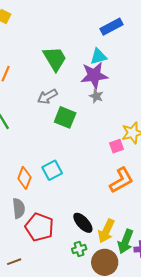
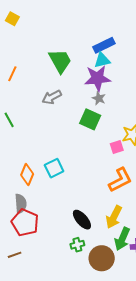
blue rectangle: (111, 27) -> (104, 45), moved
green square: (65, 117) -> (90, 119), moved
red pentagon: (39, 227) -> (25, 223), moved
yellow arrow: (106, 231) -> (114, 217), moved

